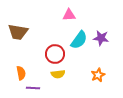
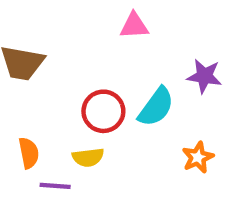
cyan semicircle: (79, 40) -> (156, 107), moved
yellow semicircle: (58, 74) -> (88, 157), moved

